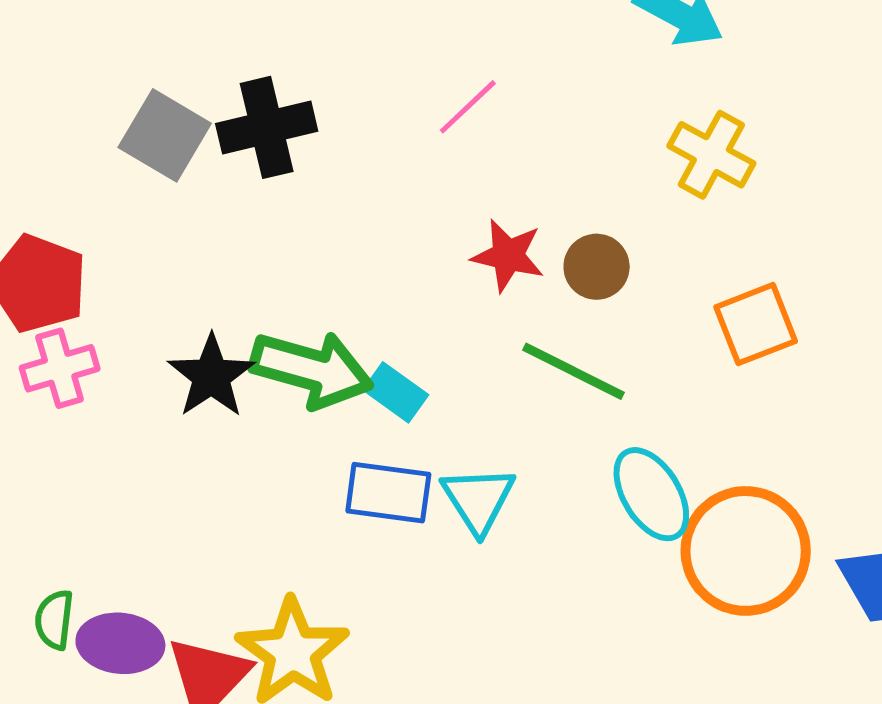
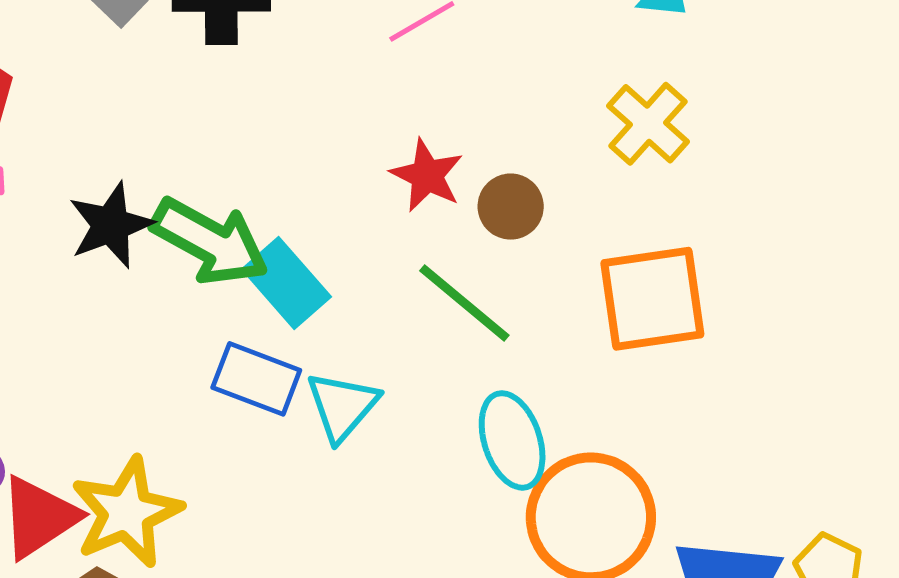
orange square: (756, 324) -> (652, 299), size x1.4
cyan rectangle: (396, 392) -> (286, 283), size x1.4

